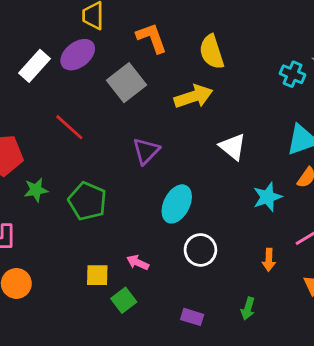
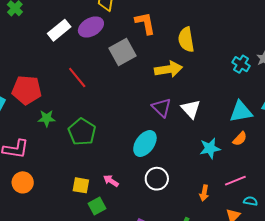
purple triangle: (146, 151) -> (162, 108), moved, turned -40

